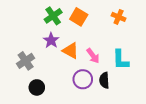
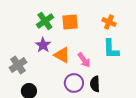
orange square: (79, 17) -> (70, 22), turned -36
cyan L-shape: (121, 60) -> (111, 49), moved

